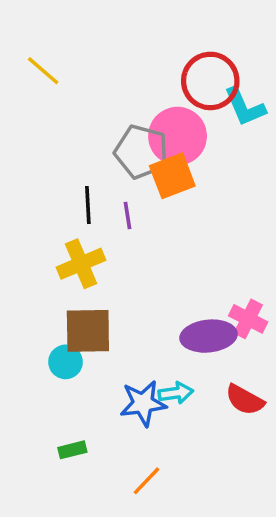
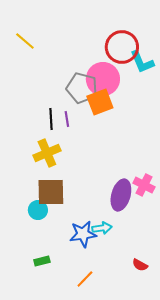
purple line: (128, 215) -> (67, 119), moved
purple ellipse: (209, 336) -> (121, 195), turned -68
red semicircle: (245, 400) -> (140, 265), moved, size x0.7

